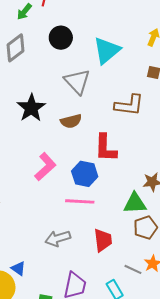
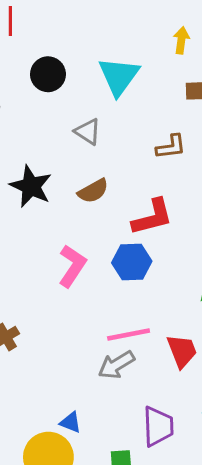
gray triangle: (77, 82) -> (88, 132), size x0.7
brown L-shape: (129, 105) -> (171, 147), size x0.7
red L-shape: (105, 148) -> (152, 217), turned -92
pink line: (80, 201) -> (129, 335), moved

